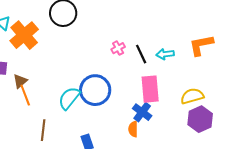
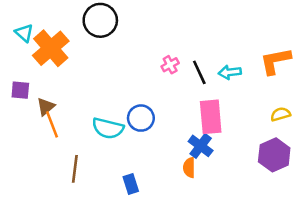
blue circle: (95, 90) -> (141, 118), size x0.7
yellow semicircle: (192, 96) -> (281, 114), moved, size x0.7
cyan semicircle: (69, 98) -> (108, 128), turned -115

